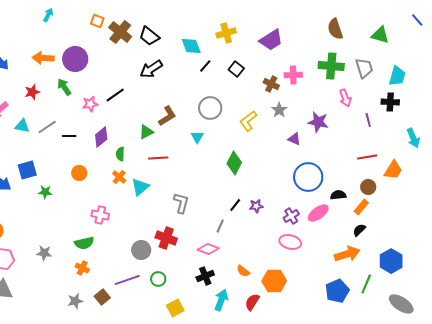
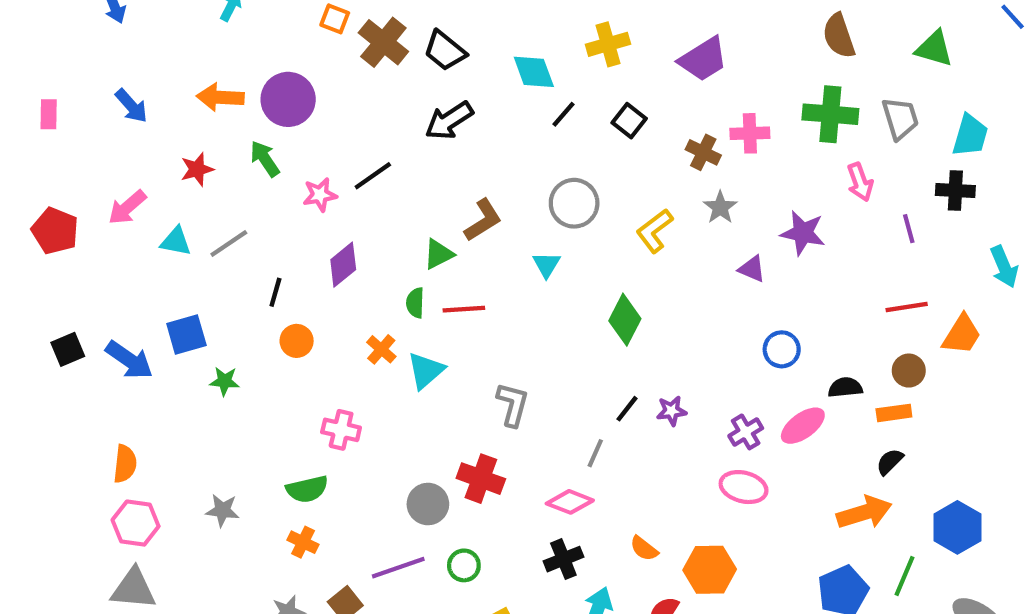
black line: (69, 136) -> (275, 292), moved, turned -72
green semicircle: (120, 154) -> (415, 303), moved
blue circle: (308, 177) -> (782, 349), size x0.6
orange rectangle: (361, 207) -> (894, 413), turned 42

